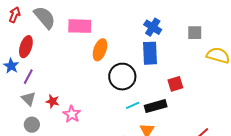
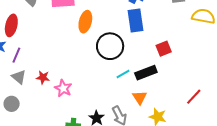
gray circle: (32, 125) -> (12, 104), moved

